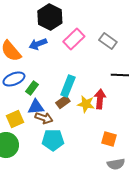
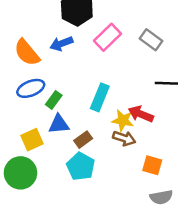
red arrow: (100, 99) -> (141, 114), turned -72
brown rectangle: (63, 102) -> (83, 140), moved
brown arrow: (44, 118) -> (124, 138), moved
cyan pentagon: (53, 140) -> (81, 166), turned 30

